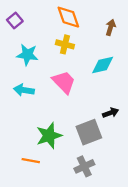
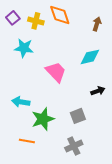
yellow cross: (65, 44) -> (36, 21), moved
cyan arrow: (24, 90) -> (21, 102), moved
black arrow: (111, 113) -> (98, 91), moved
gray square: (89, 132) -> (78, 116), size x0.7

